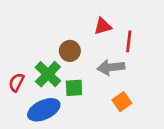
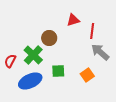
gray arrow: (111, 67) -> (100, 52), moved, turned 48
green square: (74, 88) -> (58, 71), moved

